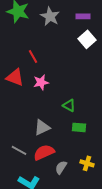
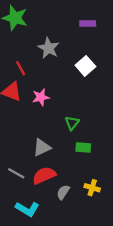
gray star: (50, 16) -> (49, 48), moved
white square: (87, 39) -> (85, 66), moved
red line: (33, 56) -> (21, 68), moved
green triangle: (69, 105) -> (72, 123), turned 40

